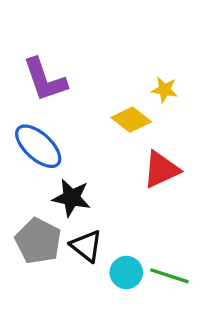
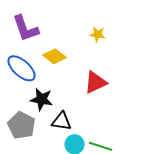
yellow diamond: (131, 120) -> (55, 56), moved
black triangle: (86, 246) -> (62, 121), moved, turned -30

